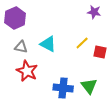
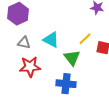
red star: (27, 71) -> (30, 67), turned -30
green triangle: (89, 86) -> (72, 58), moved

